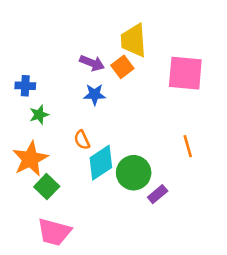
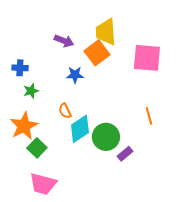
purple arrow: (92, 63) -> (64, 41), moved
orange square: (122, 67) -> (97, 53), size x1.4

